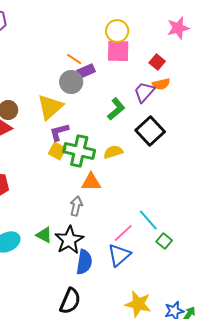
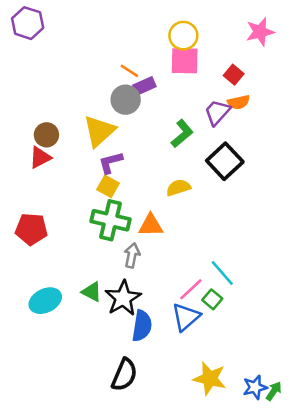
green cross: (79, 151) -> (111, 220), moved
green square: (164, 241) -> (212, 299), moved

